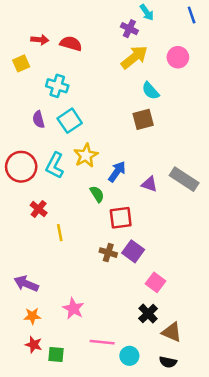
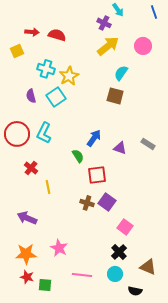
cyan semicircle: (151, 91) -> (121, 73), turned 77
brown square: (143, 119) -> (115, 96), turned 30
yellow star: (86, 156) -> (69, 76), moved
gray rectangle: (184, 179) -> (148, 144), size x0.6
purple arrow: (26, 284) -> (27, 218), moved
orange star: (32, 316) -> (26, 254), size x1.5
brown triangle: (172, 332) -> (148, 267), moved
cyan circle: (129, 356) -> (115, 274), moved

